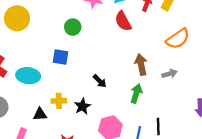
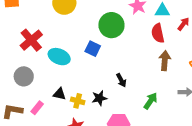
green circle: (73, 27) -> (111, 25), size x1.6
brown arrow: (141, 65) -> (165, 61), moved
yellow cross: (59, 101) -> (78, 101), moved

